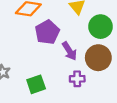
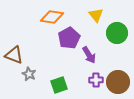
brown circle: (98, 58) -> (118, 82), moved

